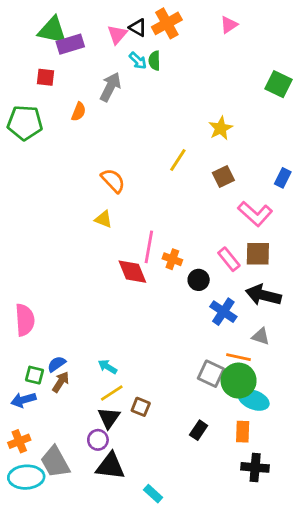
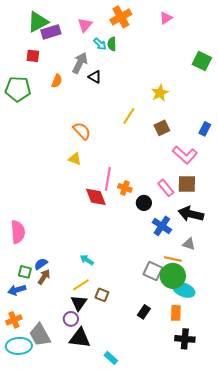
black triangle: (138, 28) -> (95, 77), moved
green triangle: (52, 30) -> (38, 22), turned -40
cyan arrow: (108, 367) -> (87, 260), moved

